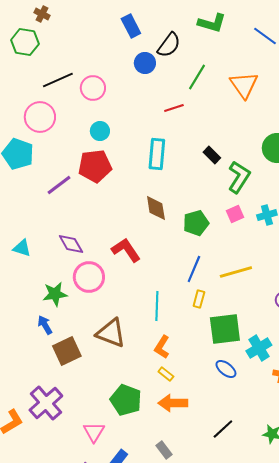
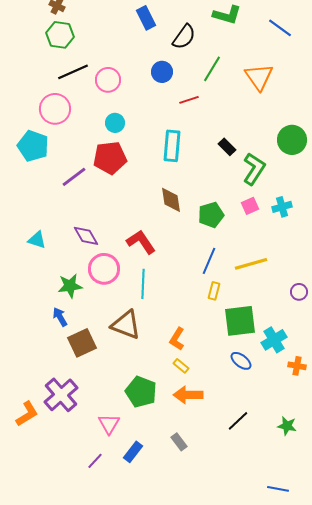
green hexagon: (25, 42) -> (60, 35), moved
blue circle: (145, 63) -> (162, 72), moved
cyan line: (157, 306) -> (143, 284), moved

